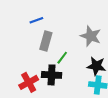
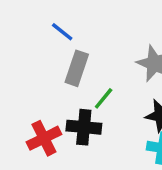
blue line: (36, 20) -> (62, 32), turned 56

